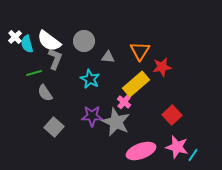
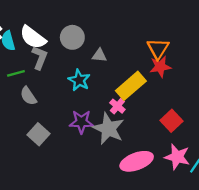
orange triangle: (140, 51) -> (158, 49), moved

